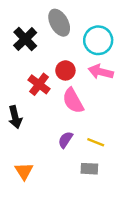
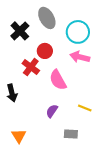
red circle: (65, 70) -> (45, 51), moved
yellow line: (96, 142) -> (85, 108), moved

